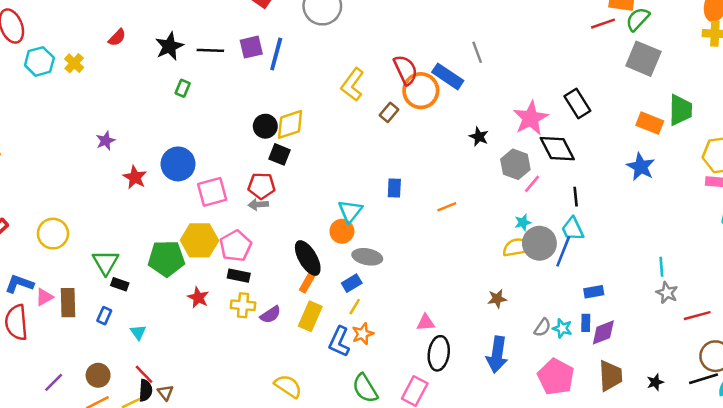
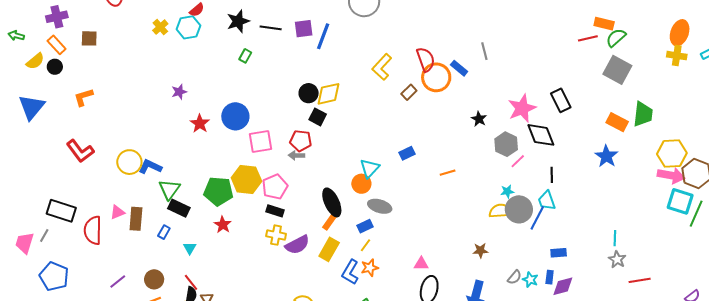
cyan hexagon: (39, 61) -> (188, 27), moved
blue rectangle: (448, 76) -> (459, 68), size x0.7
blue rectangle: (394, 188) -> (407, 153), turned 56
blue L-shape: (19, 284) -> (150, 167), moved
black rectangle: (120, 284) -> (179, 208), size x1.5
red star: (198, 298) -> (223, 225), moved
purple semicircle: (270, 315) -> (297, 245), size x1.4

